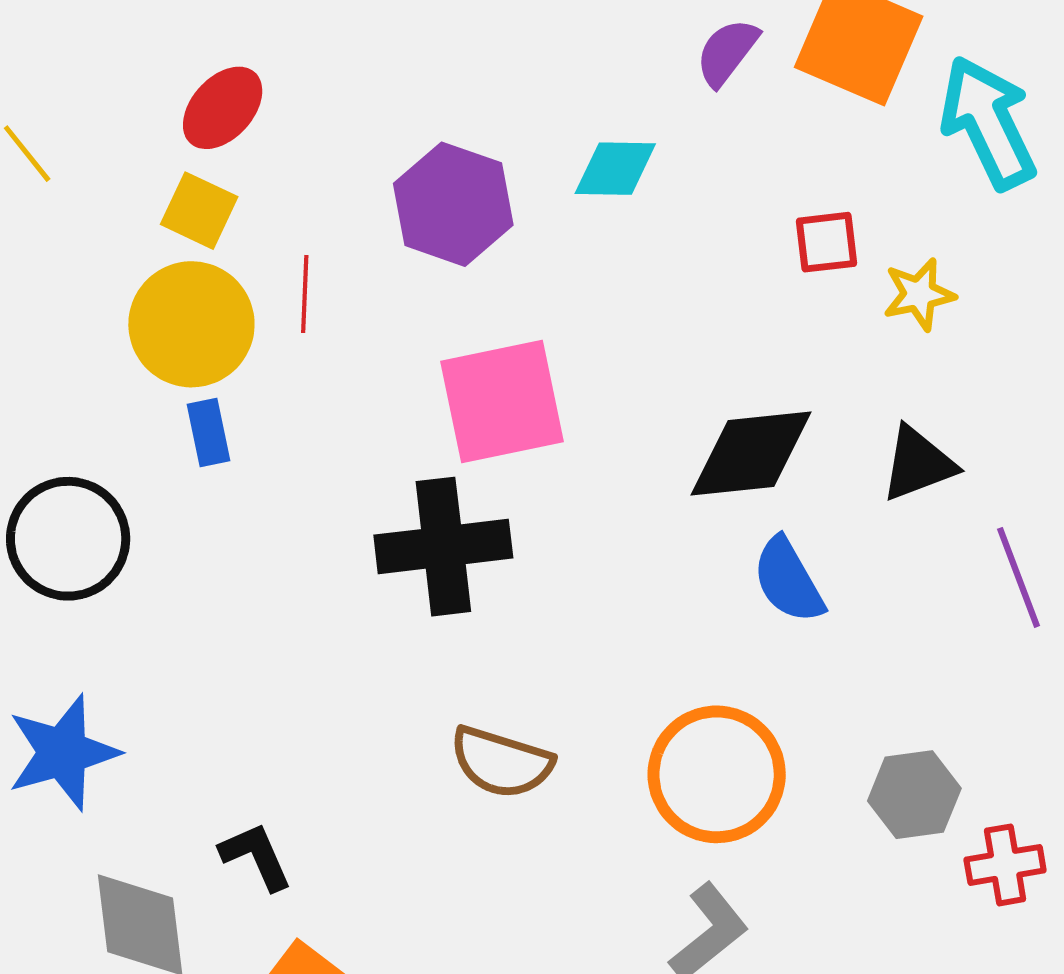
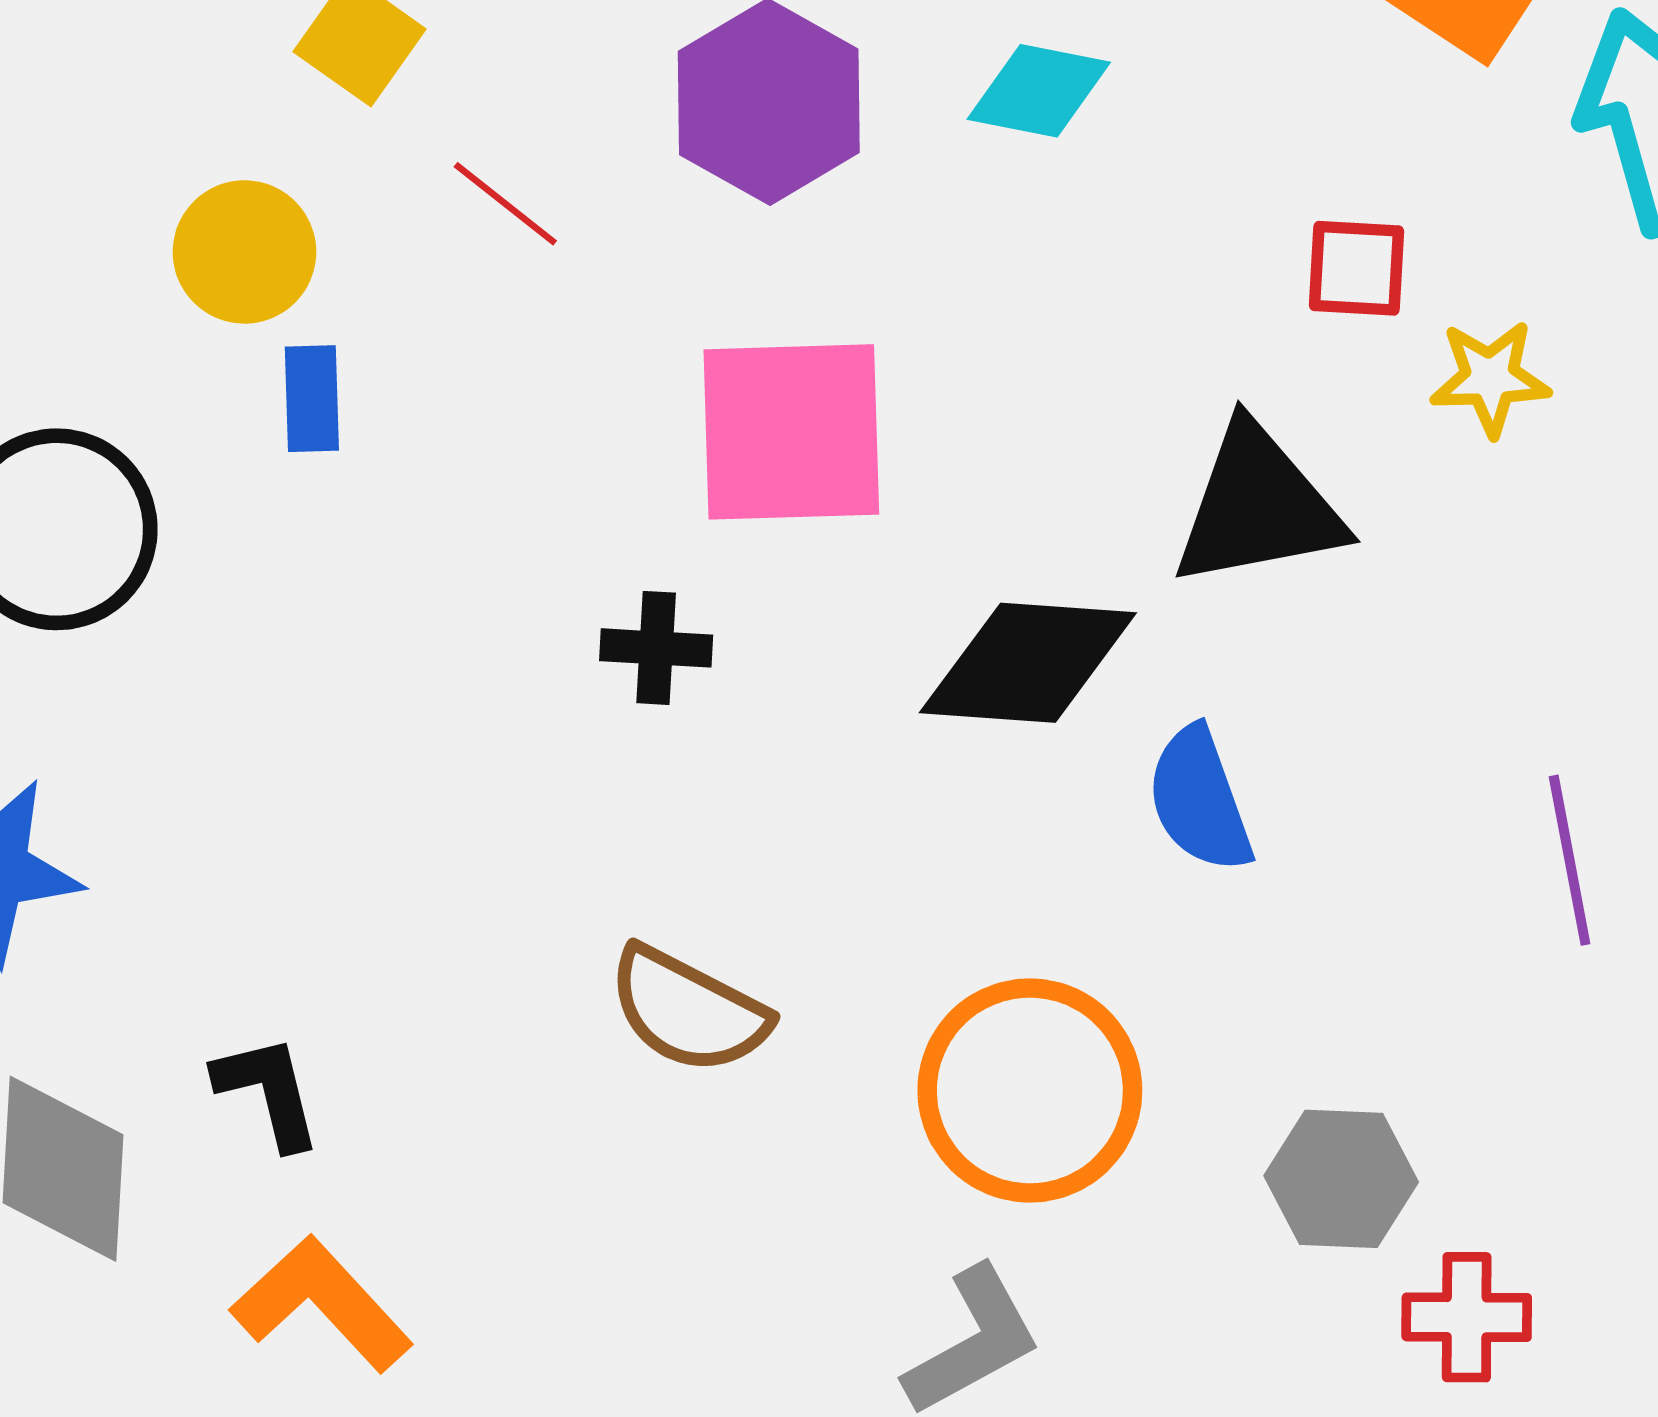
red line: (305, 294) -> (505, 204), turned -64
yellow circle: (191, 324) -> (244, 252), moved, size x0.7
black diamond: (751, 453) -> (1028, 663), moved
black triangle: (918, 464) -> (1258, 506), moved, size x1.4
black cross: (443, 547) -> (656, 648), size x0.5

